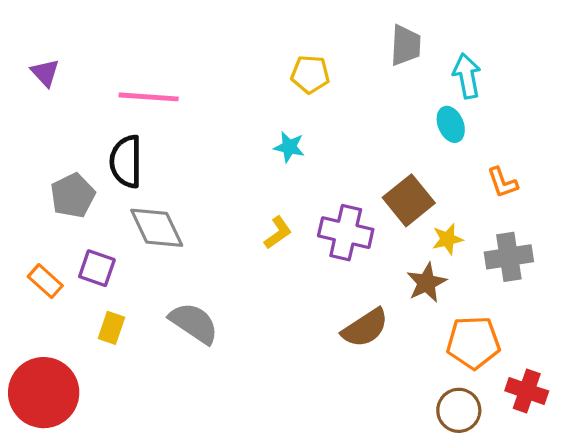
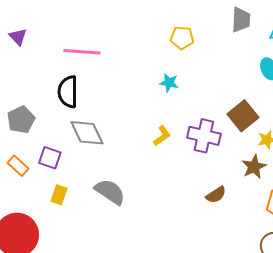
gray pentagon: (73, 195) -> (21, 120), moved
brown semicircle: (365, 328) -> (216, 195), size x0.7

